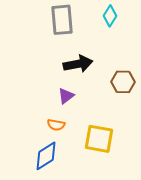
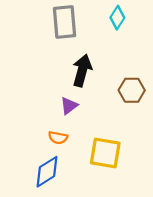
black arrow: (78, 64) -> (82, 70), turned -64

